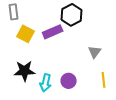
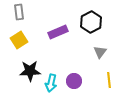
black hexagon: (72, 15) -> (91, 22), moved
yellow square: (26, 34) -> (19, 40), moved, turned 30

